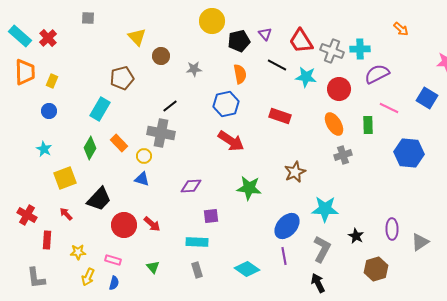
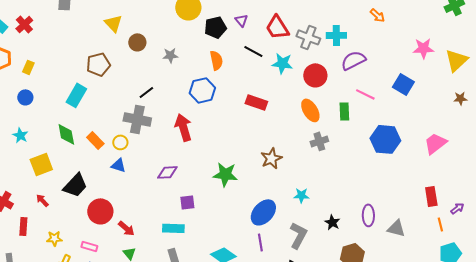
red arrow: (231, 141) -> (183, 127), moved, turned -140
orange rectangle: (119, 143) -> (95, 140), moved
green diamond: (90, 148) -> (66, 134), turned -40
cyan star: (325, 209) -> (301, 195), size x0.6
red arrow: (152, 224) -> (126, 228), moved
gray triangle: (420, 242) -> (396, 228), turned 48

